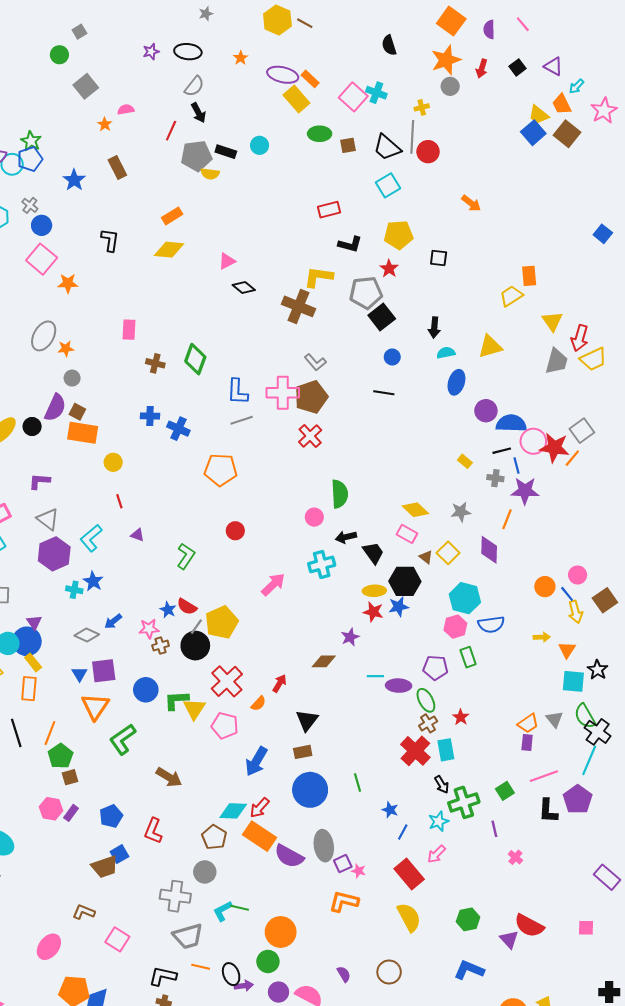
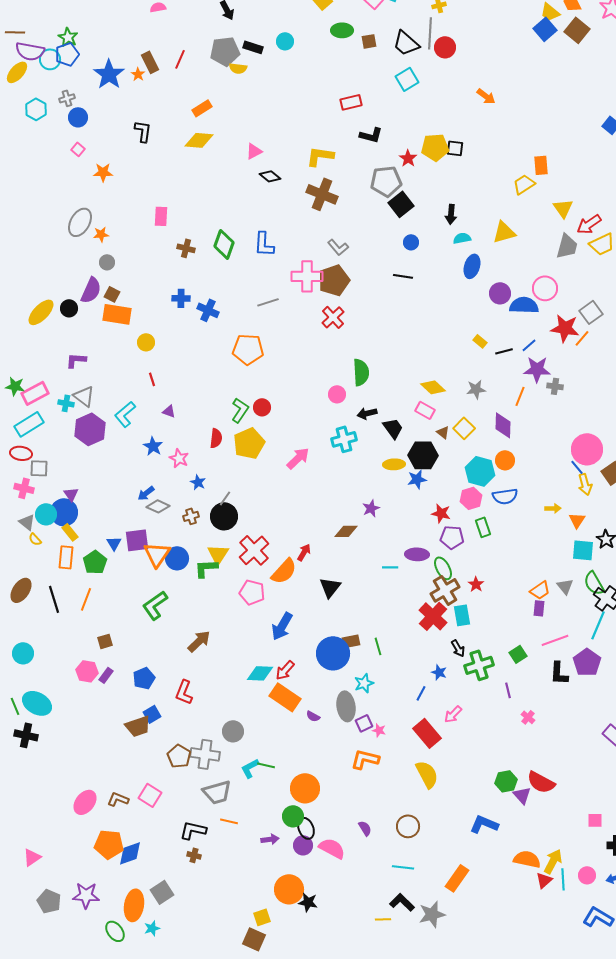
orange star: (105, 124) -> (138, 74), moved
red line: (171, 131) -> (180, 59), moved
blue star: (74, 180) -> (109, 74), size x1.4
gray cross: (30, 205) -> (67, 98), turned 35
yellow pentagon: (399, 235) -> (435, 147), moved
pink square: (42, 259) -> (78, 149), size x0.5
yellow L-shape: (319, 277) -> (320, 156), moved
red arrow: (580, 338) -> (589, 224), turned 40
blue L-shape: (237, 392) -> (264, 244), moved
pink circle: (533, 441) -> (545, 288), moved
black line: (502, 451) -> (504, 351), moved
blue line: (516, 465) -> (529, 345), turned 63
gray cross: (495, 478) -> (555, 386), moved
green L-shape: (186, 556) -> (240, 410), moved
pink circle: (578, 575) -> (587, 449), size x1.8
blue star: (93, 581) -> (153, 446), moved
orange circle: (545, 587) -> (505, 460), moved
cyan cross: (74, 590) -> (66, 403), moved
red semicircle: (187, 607) -> (216, 438), moved, turned -114
red star: (373, 612) -> (441, 513), moved
yellow pentagon: (222, 622) -> (249, 443), moved
pink star: (149, 629) -> (179, 458), moved, turned 30
gray diamond: (87, 635) -> (158, 506), moved
cyan line: (375, 676) -> (390, 567), moved
orange semicircle: (258, 703) -> (284, 571), size x1.8
orange triangle: (95, 707) -> (157, 554), moved
yellow triangle: (194, 709) -> (218, 554), moved
brown cross: (428, 723) -> (445, 590), size x1.6
brown rectangle: (303, 752) -> (351, 641), moved
green pentagon: (60, 756) -> (95, 562), moved
brown arrow: (169, 777) -> (199, 641), turned -75
blue star: (390, 810) -> (439, 672), moved
cyan star: (439, 821) -> (364, 683), moved
brown pentagon: (214, 837) -> (179, 756), moved
purple semicircle: (289, 856) -> (313, 716), size x0.5
brown L-shape: (84, 912) -> (118, 799), moved
green hexagon: (468, 919) -> (506, 781), moved
pink square: (586, 928) -> (595, 820), moved
black ellipse: (231, 974) -> (306, 828), moved

